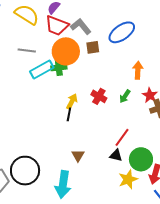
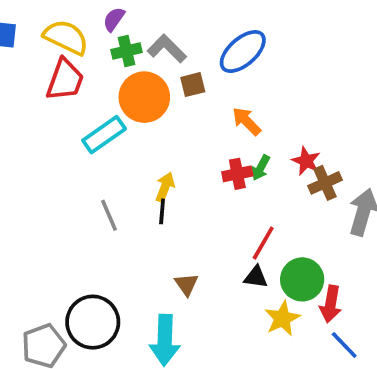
red trapezoid: (57, 25) -> (65, 80), moved, turned -85
gray line: (27, 51) -> (109, 215), moved, turned 66
green cross: (59, 67) -> (126, 51), moved
orange arrow: (138, 70) -> (246, 121), moved, turned -42
red cross: (99, 96) -> (237, 174), moved, turned -35

